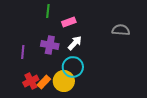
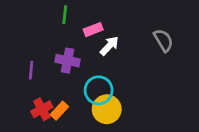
gray semicircle: (121, 30) -> (163, 40), turned 54
white arrow: (75, 43) -> (109, 46), moved
yellow circle: (64, 81) -> (107, 109), moved

